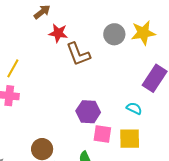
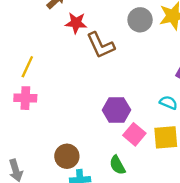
pink square: (102, 134) -> (134, 134), turned 36

